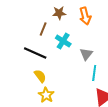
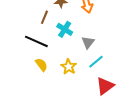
cyan line: (94, 73) -> (96, 62), turned 42
yellow star: (46, 95) -> (69, 67), moved

